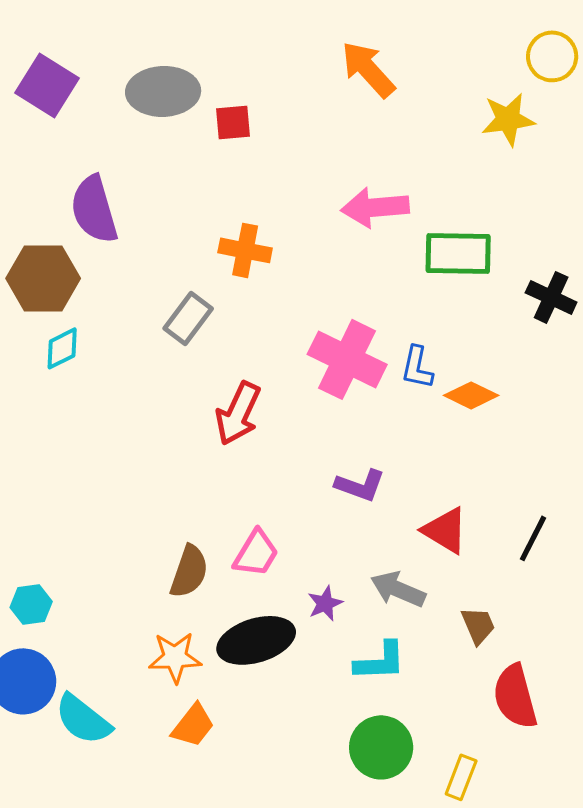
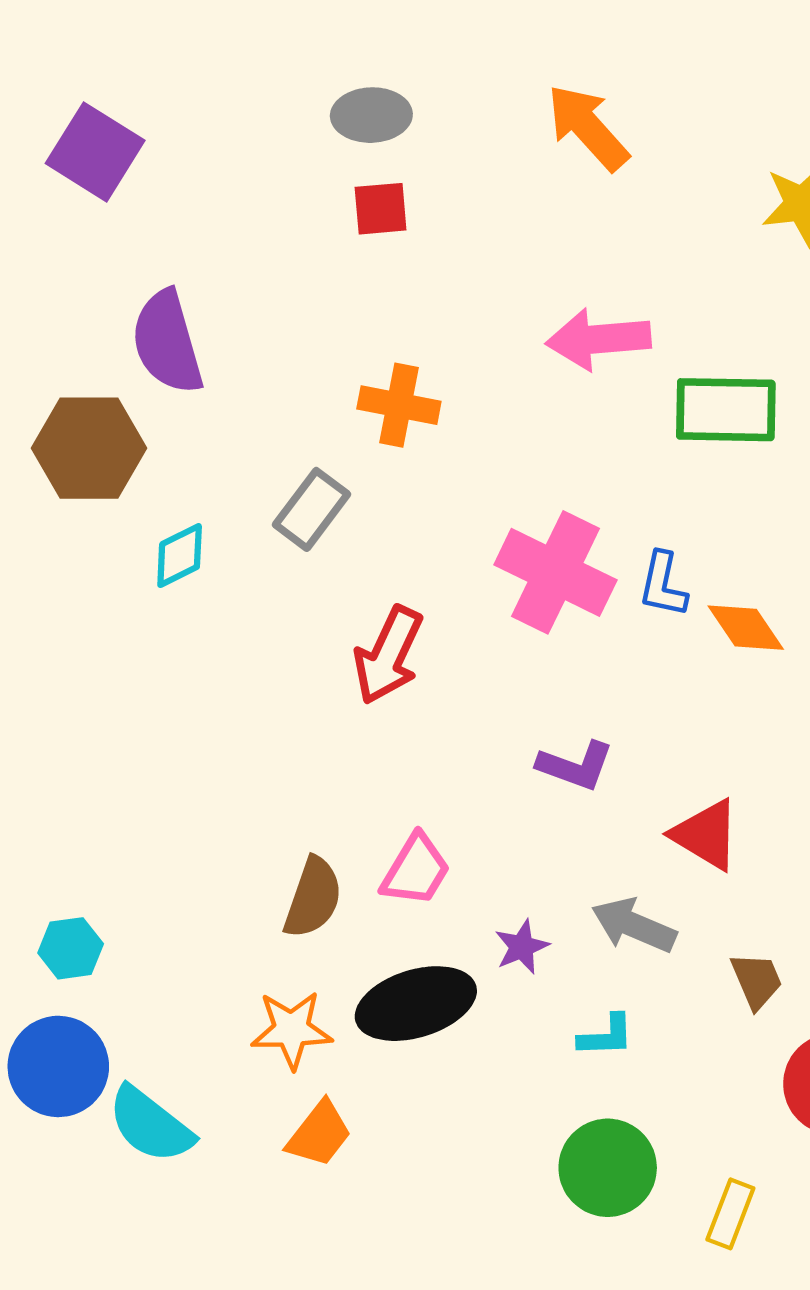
gray ellipse: (163, 91) -> (371, 115), moved, size x0.7
cyan diamond: (62, 348) -> (180, 555), moved
orange diamond: (471, 395) -> (746, 628), turned 30
cyan L-shape: (380, 661) -> (606, 1036), size x0.7

